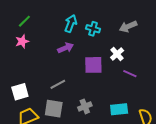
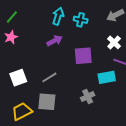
white cross: (117, 54) -> (114, 42), moved
white square: (20, 92) -> (18, 78), moved
gray cross: (85, 106) -> (88, 97), moved
cyan rectangle: (119, 109) -> (107, 77), moved

